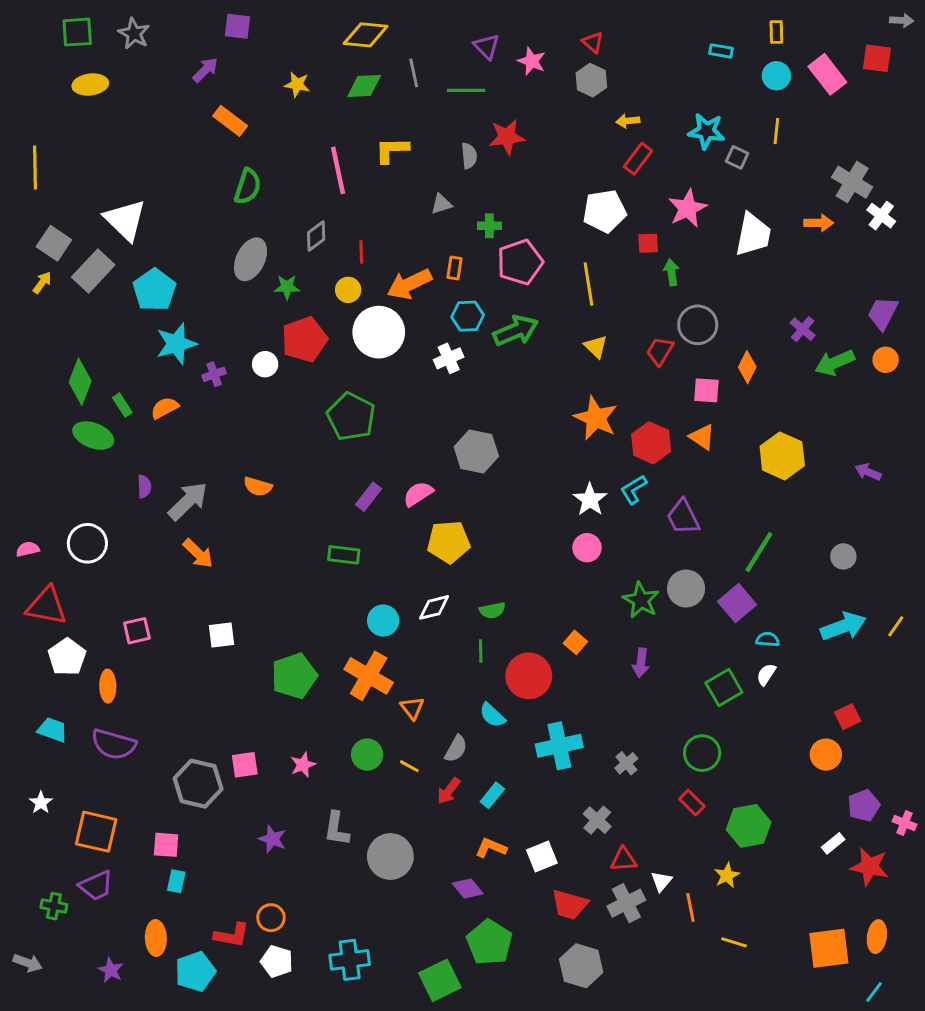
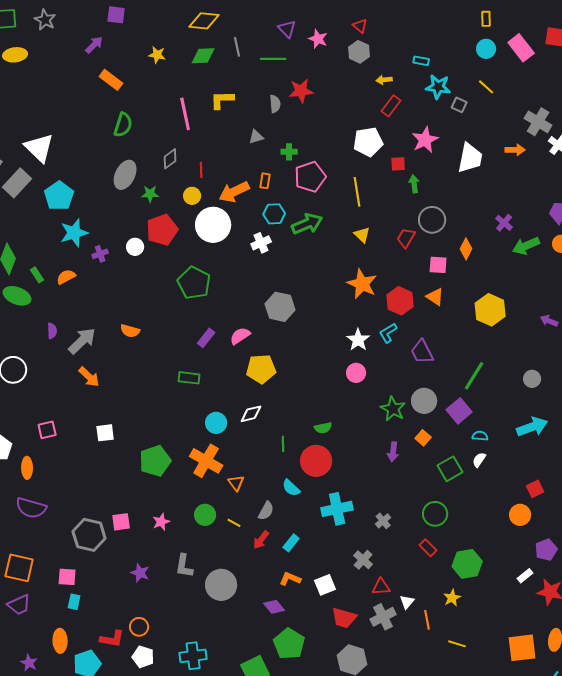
cyan rectangle: (721, 51) -> (421, 61), moved
yellow line: (776, 131) -> (486, 87), turned -54
green semicircle: (492, 610) -> (323, 428), moved
orange square: (575, 642) -> (423, 438), moved

